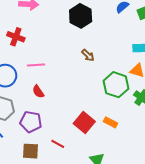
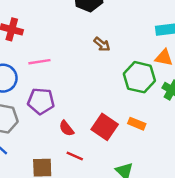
red semicircle: (38, 92) -> (66, 128), moved
purple pentagon: (31, 122) -> (41, 101), moved

